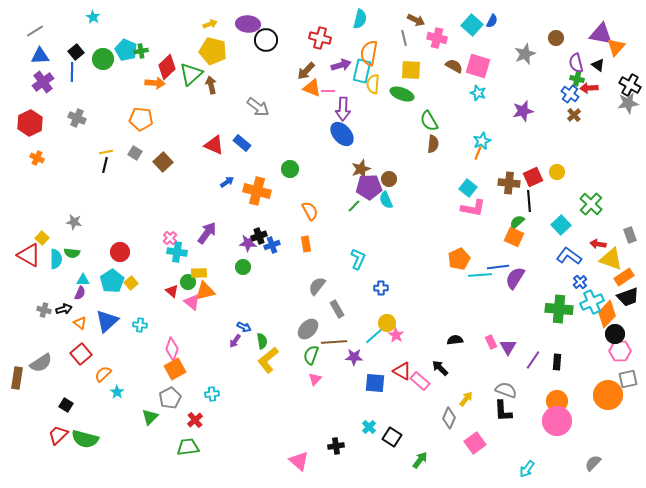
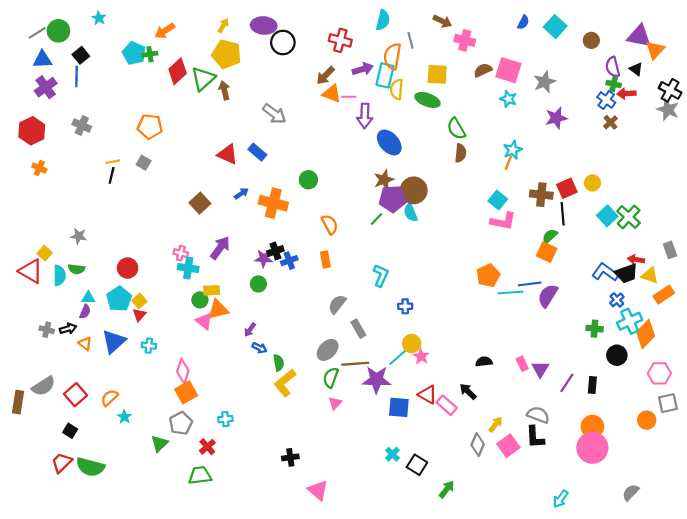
yellow arrow: (210, 24) -> (223, 25), turned -40
cyan square: (472, 25) -> (555, 27), moved
gray line: (404, 38) -> (411, 40), moved
gray star: (525, 54) -> (545, 82), moved
green circle: (103, 59) -> (58, 31), moved
brown semicircle: (454, 66) -> (483, 70), turned -54
orange arrow: (155, 83) -> (165, 31), moved, turned 144
gray star: (628, 103) -> (668, 110), turned 30
blue ellipse: (342, 134) -> (389, 142), moved
brown square: (163, 162) -> (200, 203), moved
brown circle: (389, 179) -> (414, 190), size x1.6
cyan square: (561, 225) -> (607, 216), moved
pink cross: (170, 238) -> (181, 253), turned -32
yellow triangle: (611, 259) -> (650, 275), size x0.7
red triangle: (172, 291) -> (139, 315), moved, turned 32
black trapezoid: (628, 297) -> (626, 273), moved
green cross: (559, 309) -> (595, 329), size x0.6
black circle: (615, 334) -> (617, 355), moved
purple arrow: (235, 341) -> (250, 330), moved
red square: (81, 354) -> (75, 395), moved
purple star: (354, 357) -> (376, 380), size x1.5
orange circle: (608, 395) -> (647, 420), size x0.6
pink square: (475, 443) -> (508, 446), moved
black cross: (336, 446) -> (290, 457), moved

